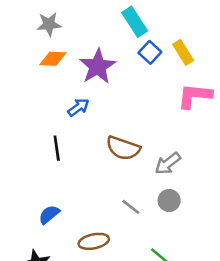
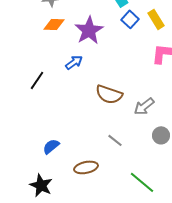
black line: (57, 148) -> (37, 80), moved, turned 42
gray circle: (169, 200) -> (161, 135), moved

